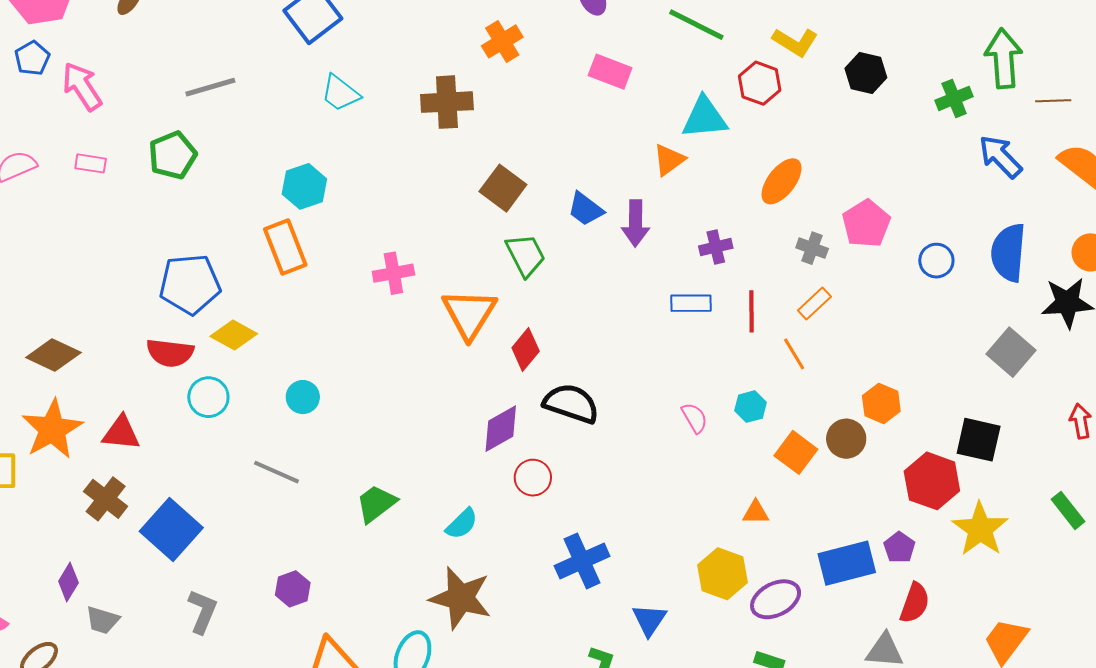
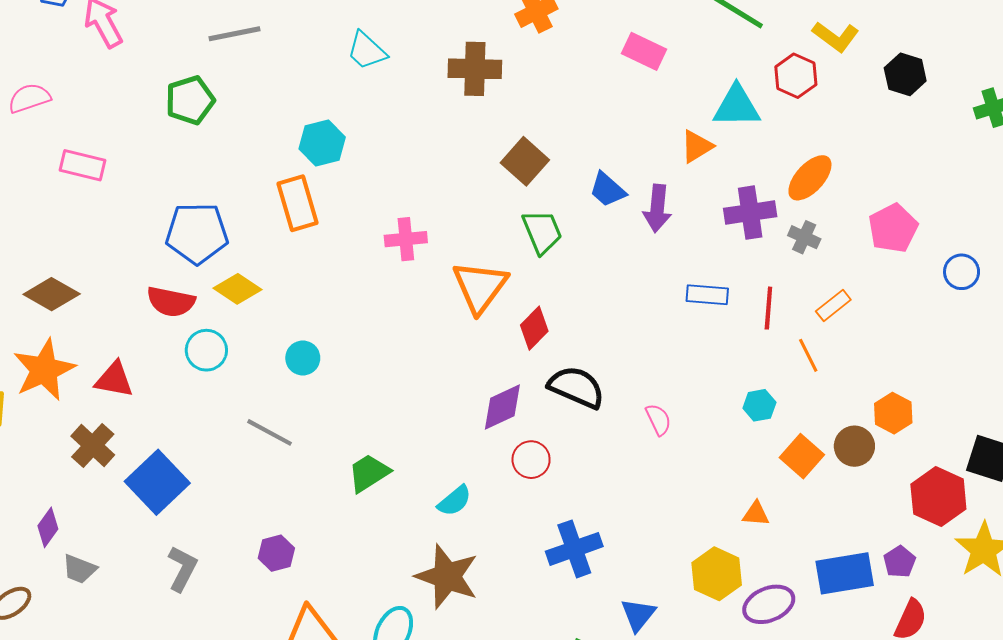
pink rectangle: (91, 163) -> (83, 165), moved, size x1.4
purple cross: (716, 247) -> (750, 213), moved, size x1.5
gray cross: (812, 248) -> (804, 237), moved
pink semicircle: (694, 418) -> (658, 420), moved

